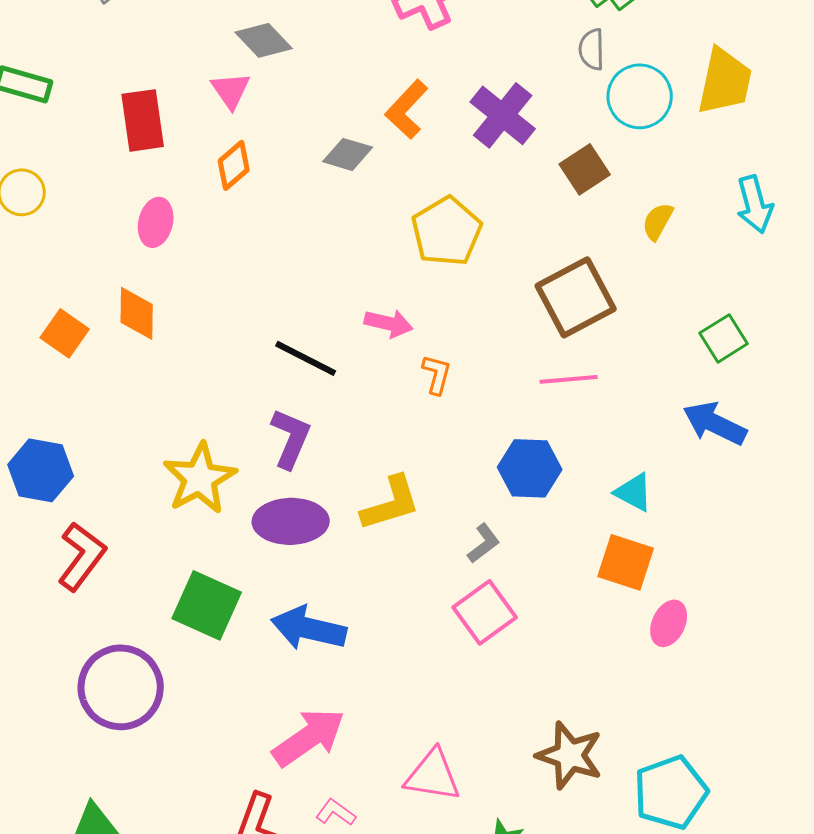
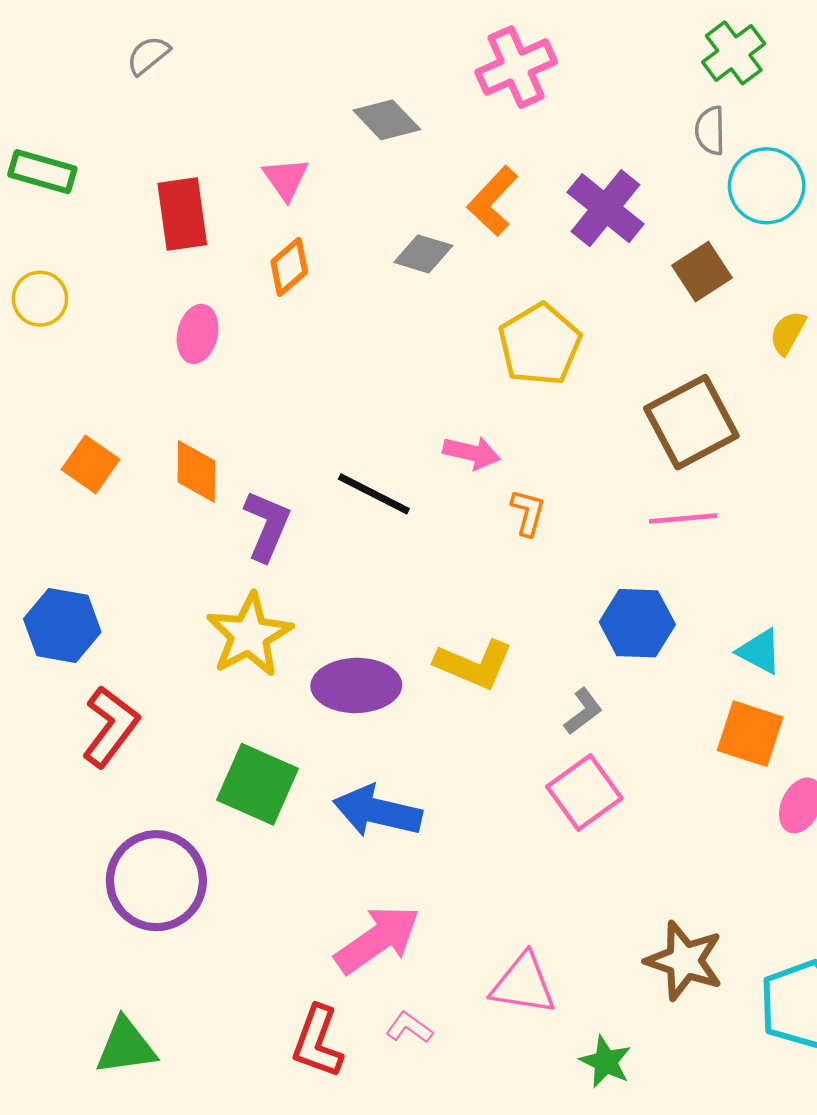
gray diamond: (264, 40) -> (387, 120), moved
orange diamond: (137, 313) -> (196, 471), moved
purple L-shape: (291, 438) -> (267, 526), moved
yellow L-shape: (391, 503) -> (474, 664), turned 40

